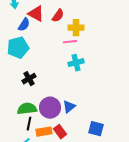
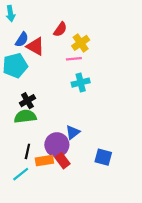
red triangle: (36, 14) -> (35, 46), moved
yellow cross: (76, 28) -> (81, 43), turned -35
purple circle: (50, 108) -> (57, 145), moved
green semicircle: (27, 109) -> (25, 116), moved

